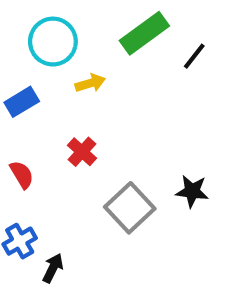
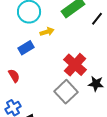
blue rectangle: (22, 102) -> (26, 48), moved
red cross: (82, 152) -> (75, 65), moved, size x1.6

